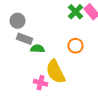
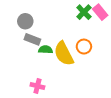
yellow semicircle: (56, 72) -> (64, 54), moved
pink cross: (40, 83) -> (37, 86), moved

